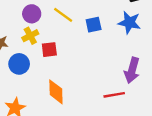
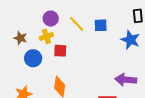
blue square: (94, 25) -> (101, 25), moved
purple arrow: (132, 70) -> (126, 80), turned 70

